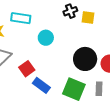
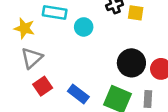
cyan circle: (46, 38) -> (84, 27), moved
red square: (27, 69) -> (43, 86), moved

